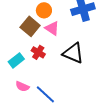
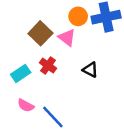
orange circle: (44, 10) -> (78, 16), moved
black triangle: (73, 53) -> (90, 70), size x0.6

